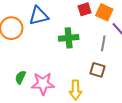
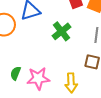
green cross: (69, 38) -> (62, 31), turned -30

